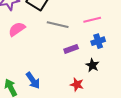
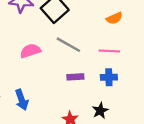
pink semicircle: (17, 29) -> (30, 51), moved
black star: (92, 65) -> (100, 111), moved

